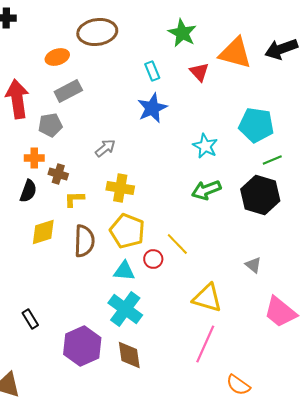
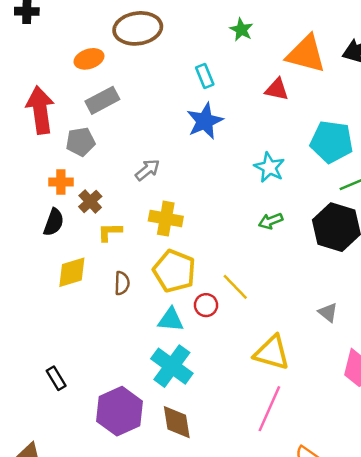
green star: (182, 33) -> (241, 30), size x0.7
red triangle: (199, 72) -> (277, 89), moved, turned -35
brown cross: (58, 174) -> (90, 201), turned 30
green arrow: (206, 190) -> (271, 221), size x0.7
brown semicircle: (84, 241) -> (122, 283), size x0.6

